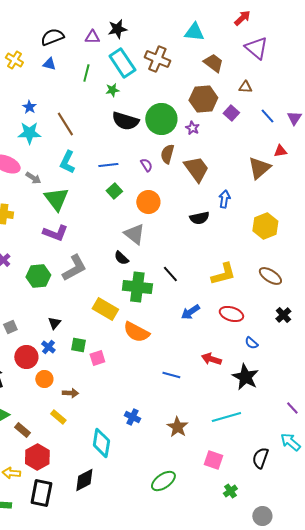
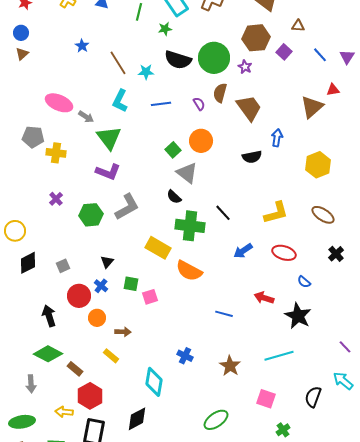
cyan star: (29, 133) -> (146, 72), moved, size x0.7
green square: (114, 191) -> (173, 150), moved

